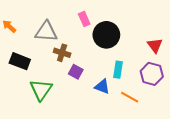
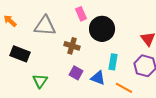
brown cross: (62, 53) -> (72, 46), moved
purple square: (76, 72) -> (76, 73), moved
green triangle: (41, 90) -> (40, 81), size x0.7

